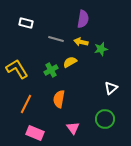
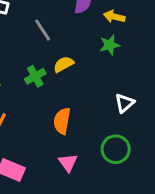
gray line: (56, 39) -> (43, 30), turned 42
yellow arrow: (81, 42) -> (114, 17), moved
orange semicircle: (59, 99) -> (62, 121), moved

